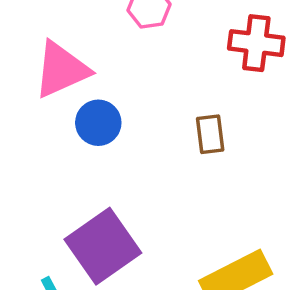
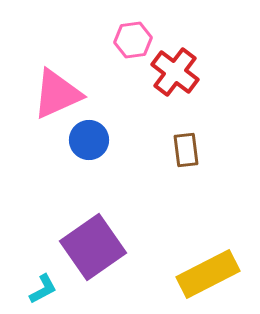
red cross: (256, 43) -> (175, 72), moved, turned 30

